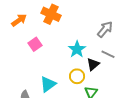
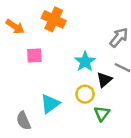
orange arrow: (19, 20) -> (15, 27), turned 70
pink square: (35, 44) -> (34, 55), turned 32

